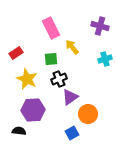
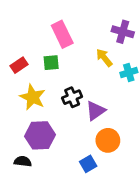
yellow arrow: (72, 47) -> (104, 58), moved
green square: (51, 59) -> (51, 63), moved
purple triangle: (70, 97) -> (96, 111), moved

